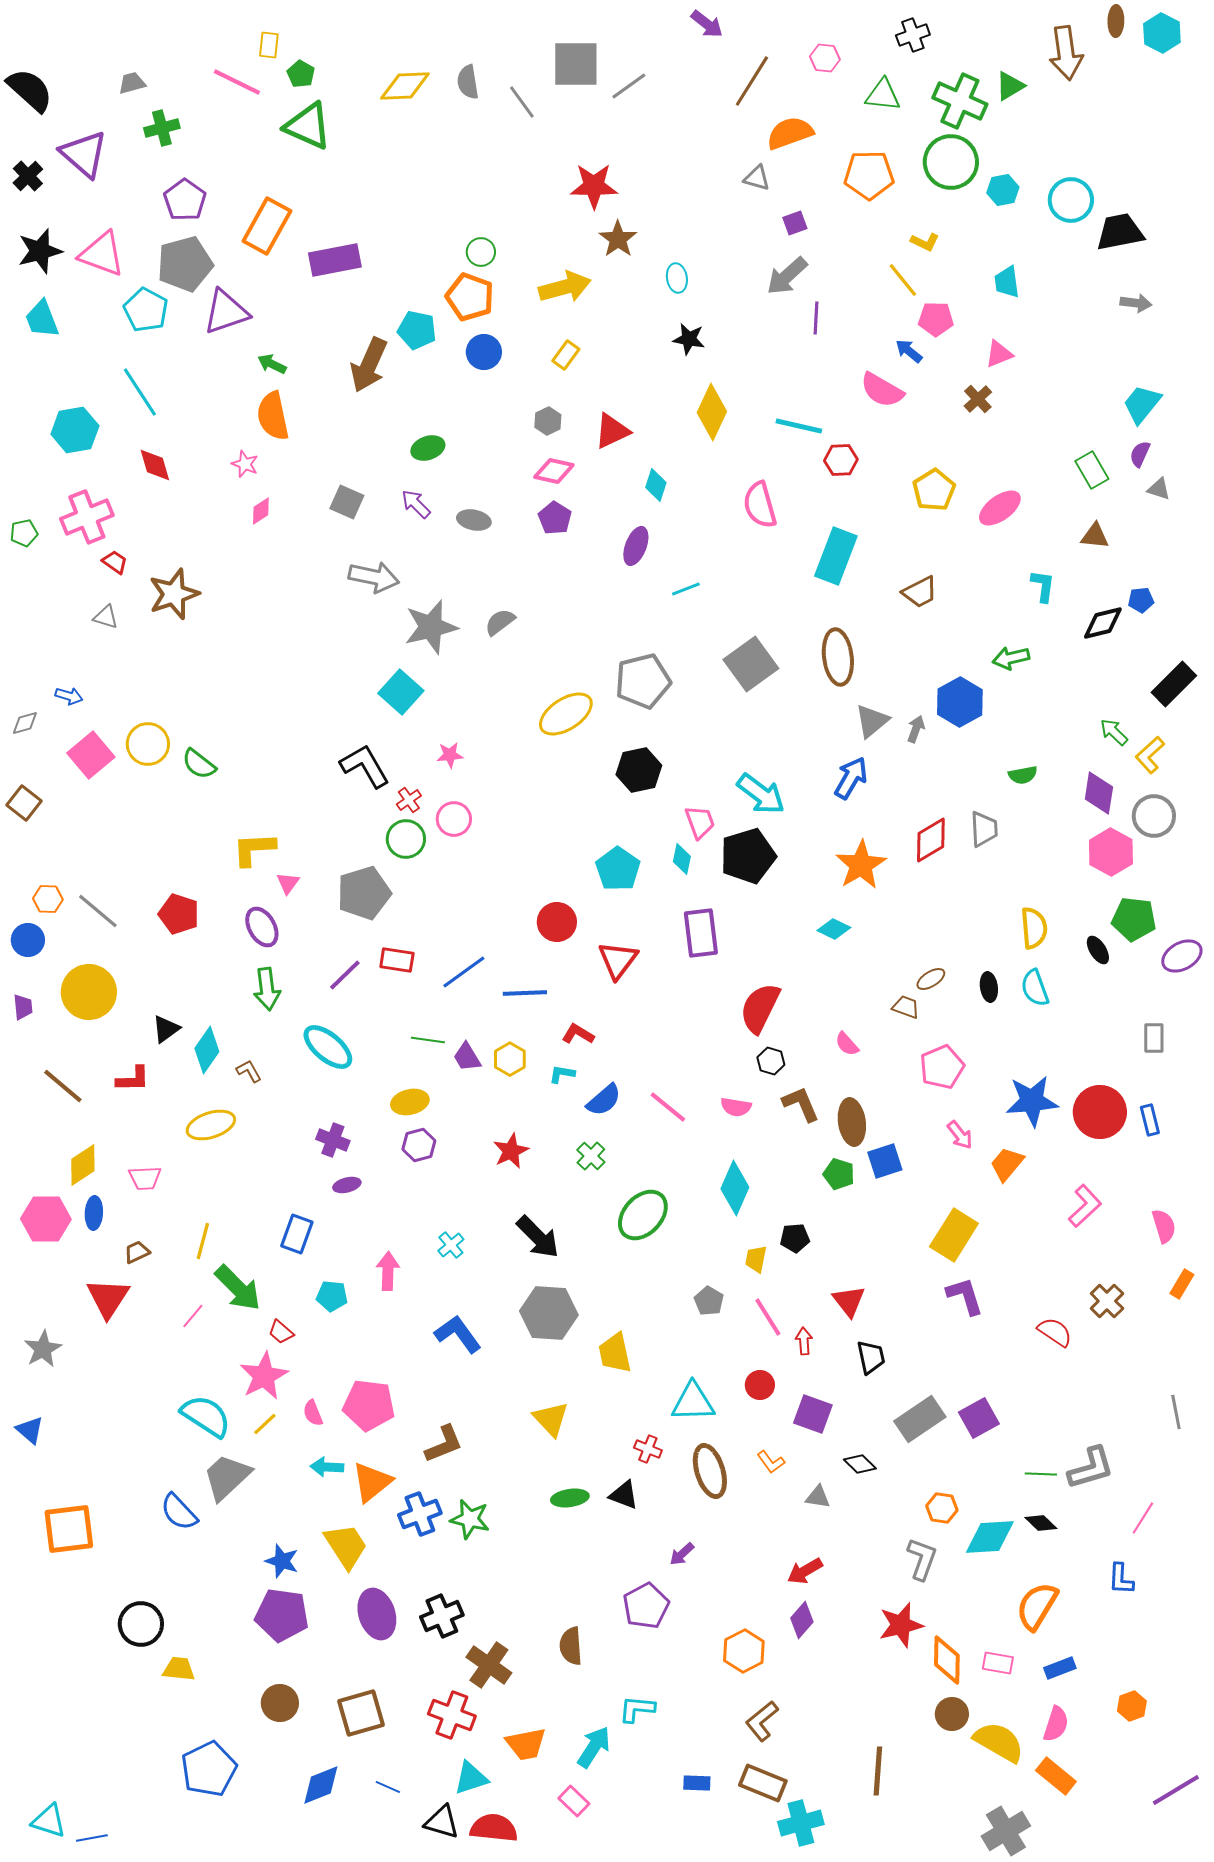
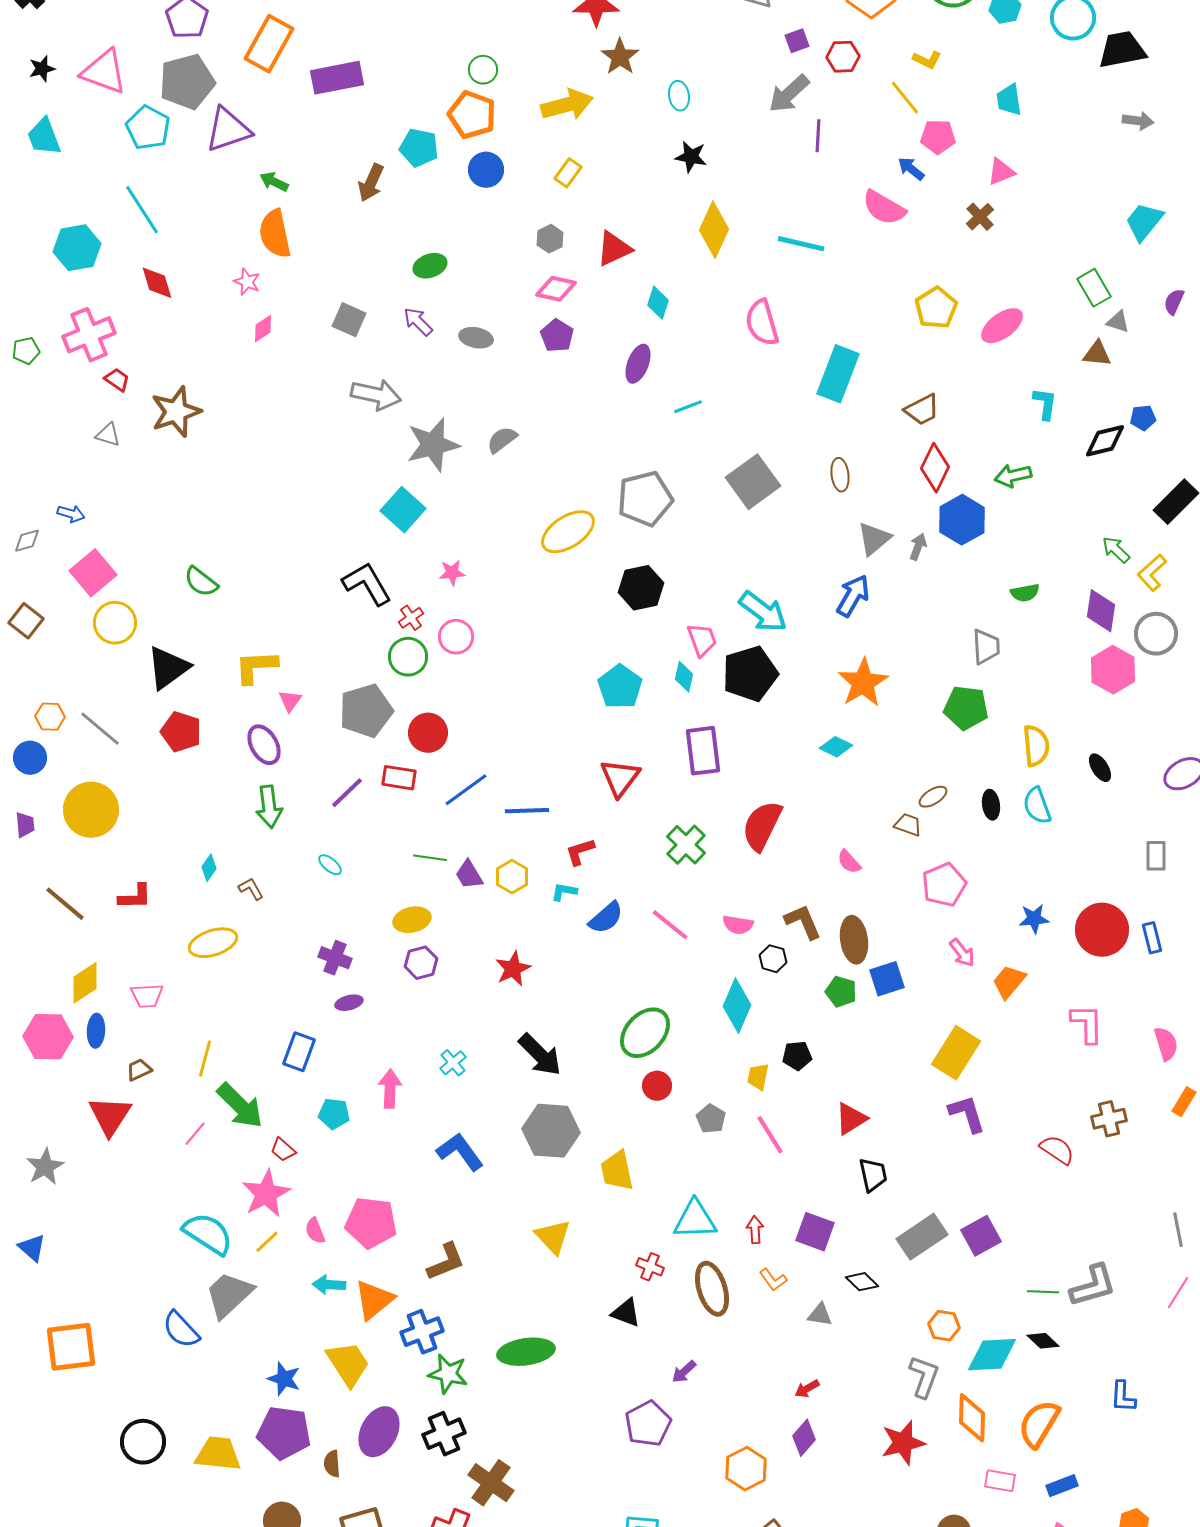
black star: (40, 251) -> (42, 69), size x0.6
brown arrow: (369, 365) -> (371, 183), size x0.7
purple semicircle: (1140, 454) -> (1174, 302), moved
red hexagon: (841, 460) -> (843, 57), moved
gray triangle: (1159, 489) -> (1118, 322), moved
brown ellipse: (838, 657) -> (840, 475), size x0.6
yellow circle: (148, 744) -> (115, 623), moved
red diamond: (931, 840) -> (935, 468), moved, turned -33
green pentagon: (1134, 919) -> (966, 708), moved
red circle: (557, 922) -> (428, 733), moved
black triangle: (166, 1029) -> (168, 668), moved, size x1.6
red L-shape: (578, 1034) -> (580, 852), turned -48
cyan ellipse: (328, 1047) -> (330, 865), size x0.5
cyan diamond: (207, 1050) -> (209, 868), size x0.6
black hexagon: (771, 1061) -> (773, 959), moved
blue star: (1032, 1101) -> (1034, 919), size x0.6
green cross: (591, 1156) -> (686, 845), moved, size x1.4
pink L-shape: (1085, 1206) -> (1087, 1024), turned -48
red triangle: (849, 1301) -> (851, 1119), turned 36
brown cross: (1107, 1301) -> (1109, 1119), turned 32
red arrow: (804, 1341) -> (755, 1230), moved
red circle: (760, 1385) -> (657, 1086), moved
green ellipse: (570, 1498) -> (526, 1352), moved, size x1.5
pink line: (1143, 1518) -> (1178, 1293), moved
green star: (470, 1519) -> (448, 1374), moved
red arrow: (805, 1571) -> (807, 1389), size x0.7
purple ellipse: (377, 1614) -> (379, 1432), turned 45
brown semicircle: (571, 1646) -> (332, 1464), moved, size x0.7
orange diamond: (947, 1660) -> (972, 1418), moved
yellow trapezoid: (179, 1669) -> (218, 1454), moved, size x1.4

